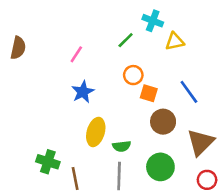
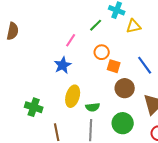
pink line: (76, 54) -> (71, 40), moved
green cross: (48, 162) -> (34, 107), moved

